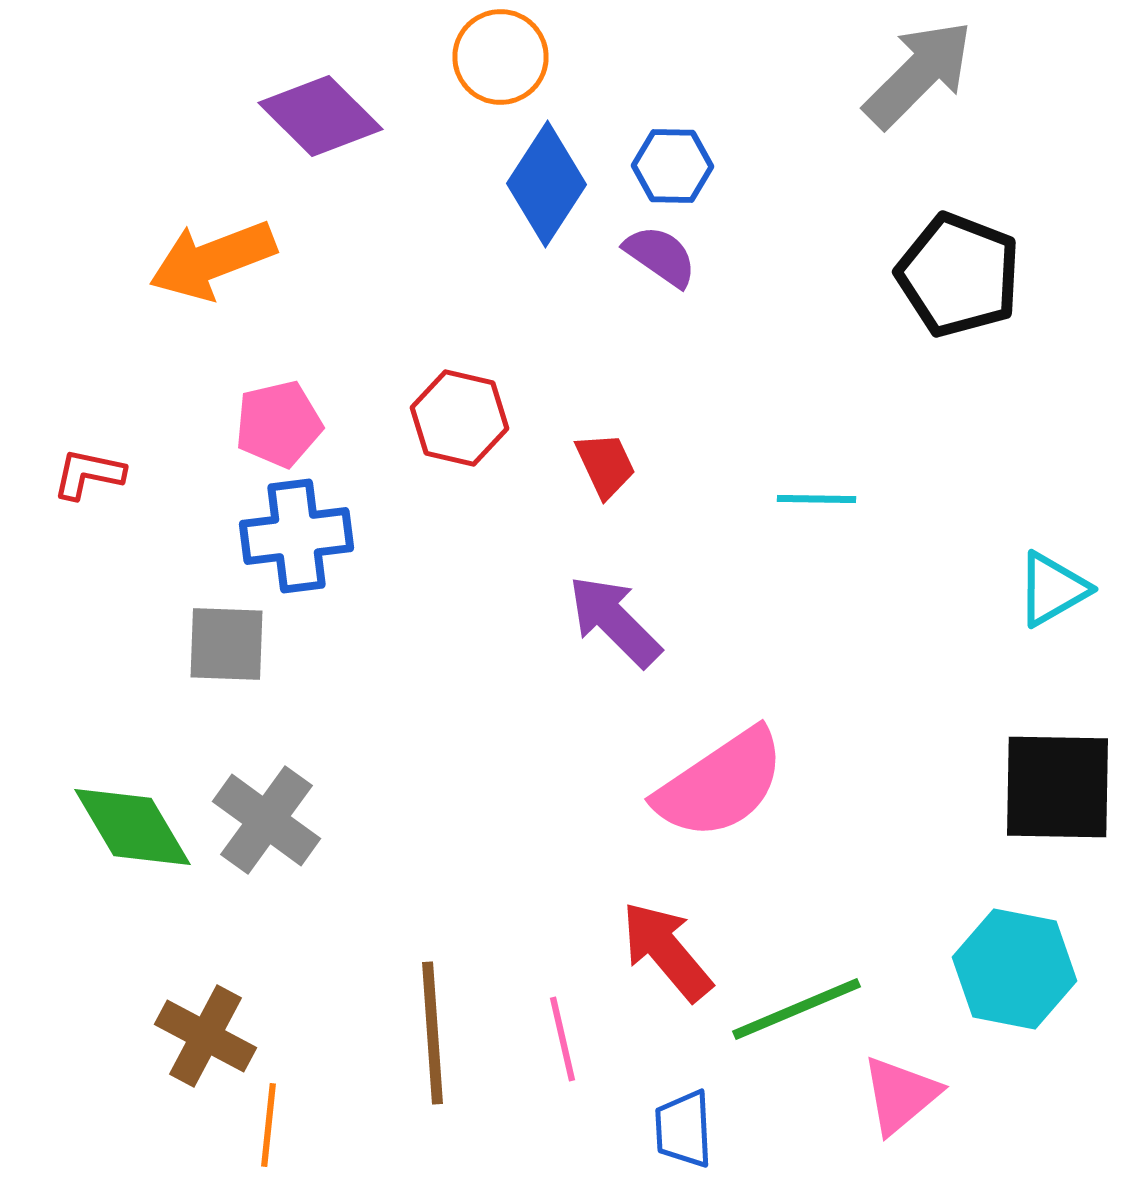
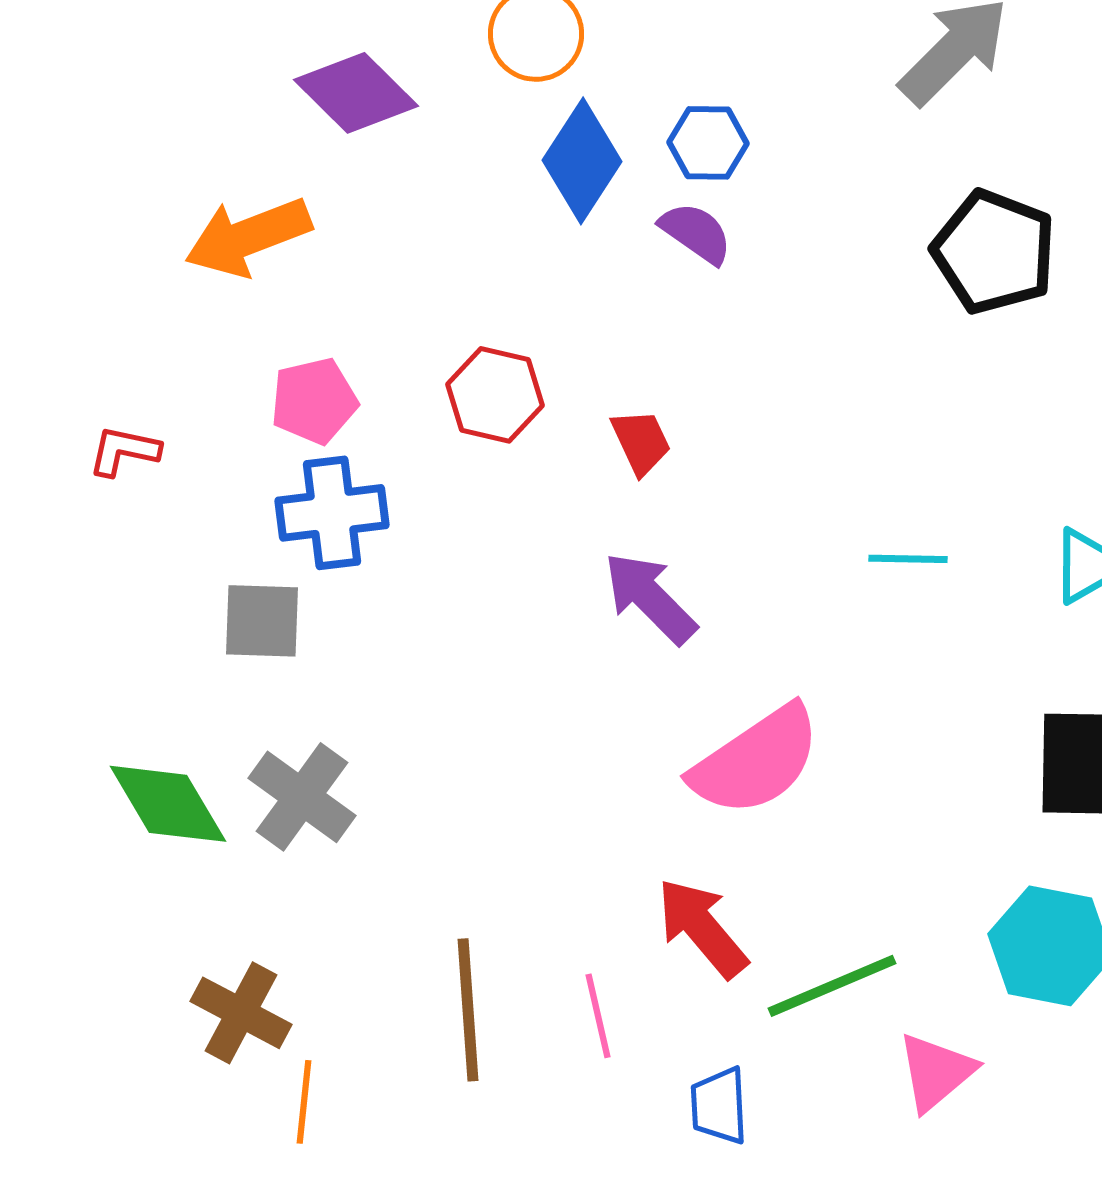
cyan line: (816, 499) -> (908, 559), moved

